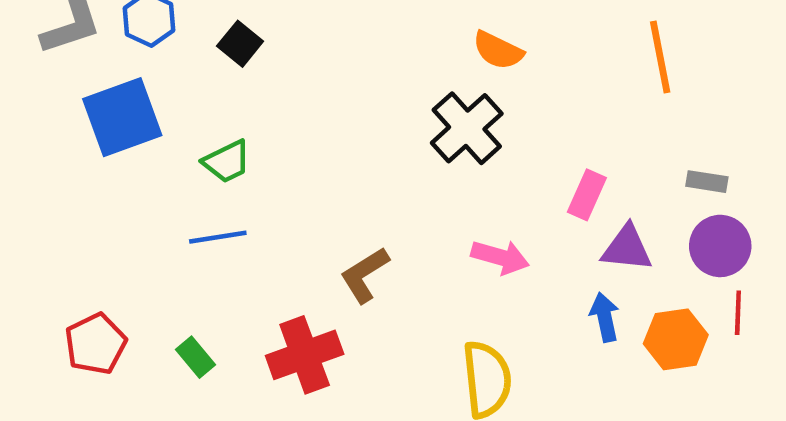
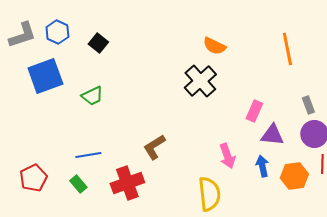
gray rectangle: (707, 182) -> (308, 105), turned 60
blue line: (218, 237) -> (88, 155), moved
pink arrow: (500, 257) -> (227, 156), moved, turned 55

